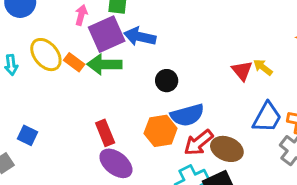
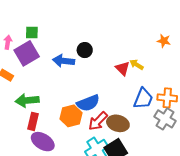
blue arrow: (140, 37) -> (64, 61), moved
green arrow: (104, 64) -> (27, 100), moved
black circle: (167, 81) -> (85, 50), moved
red rectangle: (105, 133) -> (33, 121), turned 42

